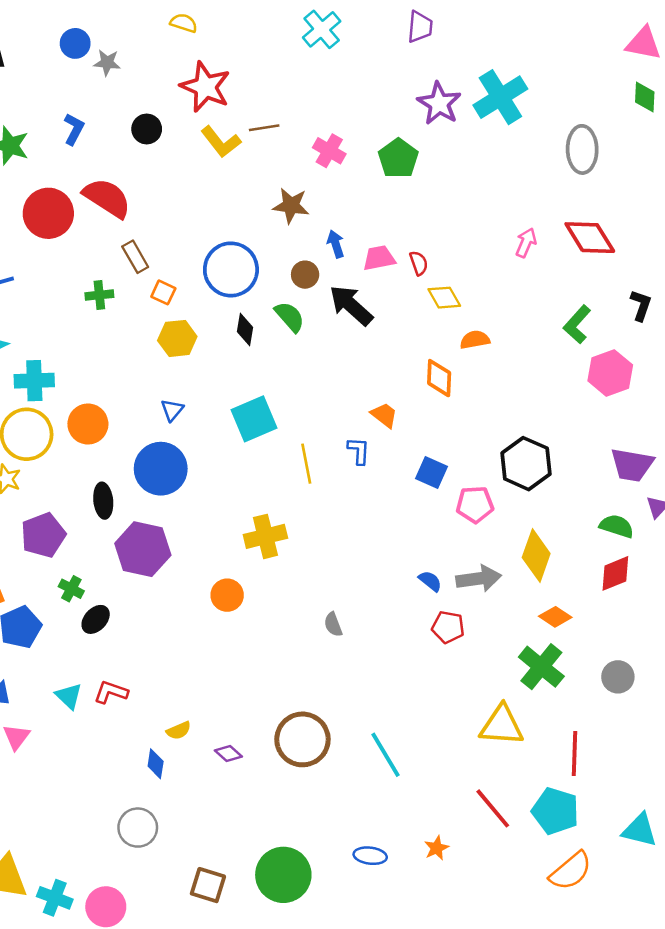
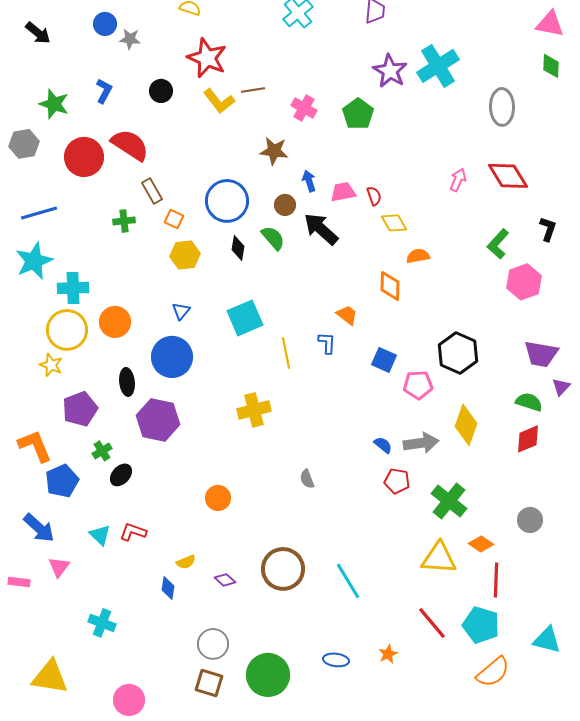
green cross: (71, 589) -> (102, 451), turned 30
orange circle: (227, 595) -> (218, 498), moved
orange diamond: (555, 617) -> (481, 544), moved
green cross: (541, 667) -> (449, 501), moved
gray circle: (138, 828) -> (213, 644), moved
cyan cross: (55, 898) -> (102, 623), moved

